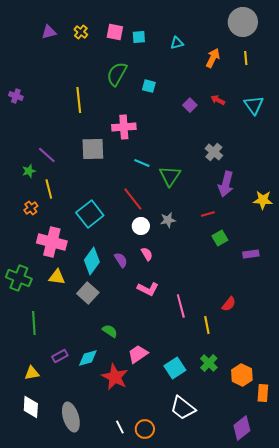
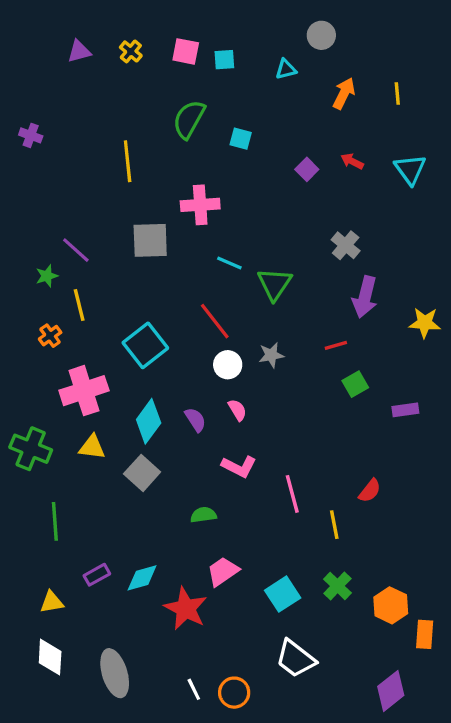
gray circle: (243, 22) -> (321, 35), moved, size x0.6
purple cross: (16, 96) -> (31, 135), moved
pink cross: (52, 242) -> (84, 391), turned -32
green semicircle: (110, 331) -> (203, 515), moved, turned -42

